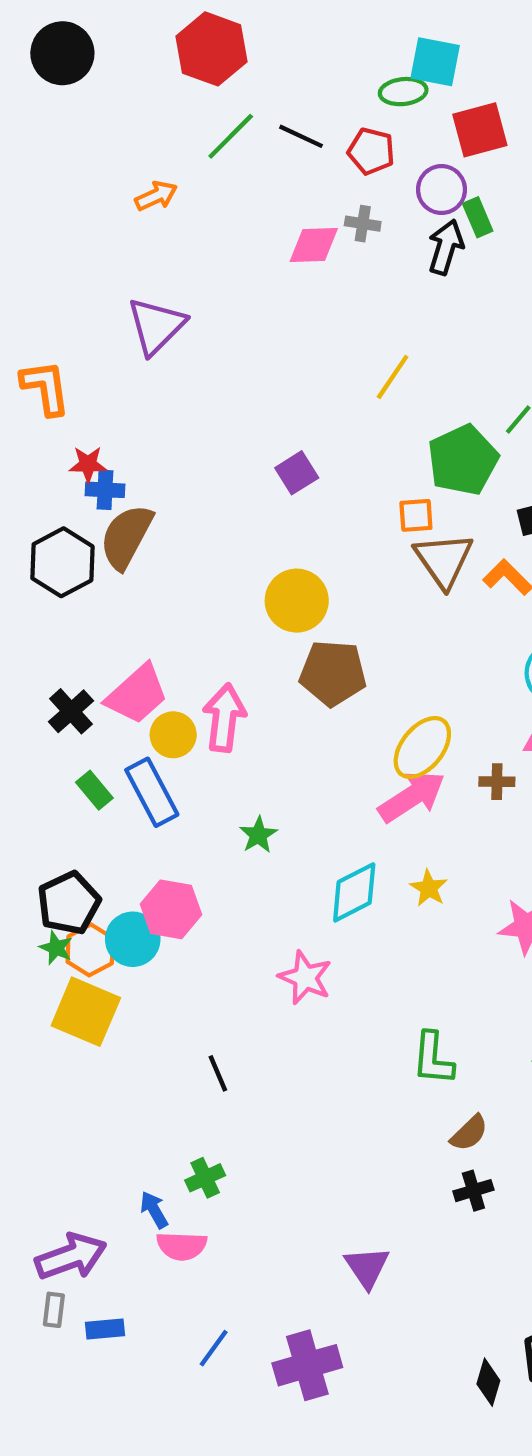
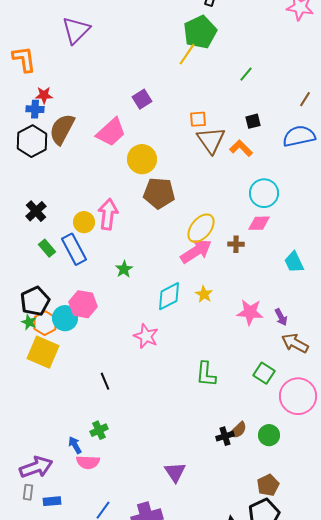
green pentagon: (463, 460) -> (200, 32), moved
blue cross: (105, 490) -> (35, 109), moved
pink trapezoid: (137, 694) -> (111, 132), moved
brown semicircle: (469, 1133) -> (238, 430), moved

